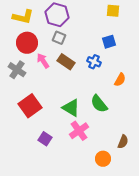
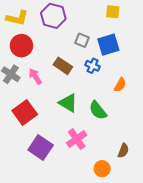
gray square: (59, 38) -> (82, 40), moved
blue square: (109, 42) -> (108, 45), size x1.5
pink arrow: (43, 61) -> (35, 76), moved
green triangle: (71, 108) -> (68, 103), moved
purple square: (45, 139) -> (41, 147), size x1.6

